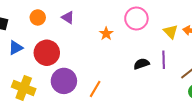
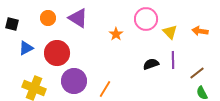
purple triangle: (68, 17) -> (78, 18), size x1.5
yellow triangle: (171, 32) -> (170, 32), moved

